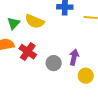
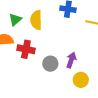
yellow semicircle: (35, 21) -> (36, 20), turned 60
red cross: (28, 52) -> (26, 49), turned -30

